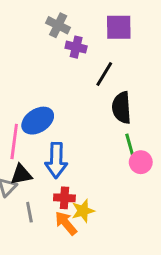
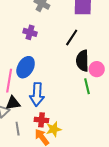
purple cross: (76, 47) -> (30, 32), moved
blue ellipse: (38, 121) -> (26, 67), turned -30
pink circle: (141, 162) -> (97, 69), moved

